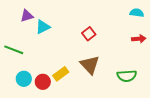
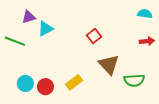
green line: (14, 50) -> (15, 41), moved
brown triangle: (90, 65) -> (109, 64), moved
yellow rectangle: (61, 74) -> (74, 82), moved

